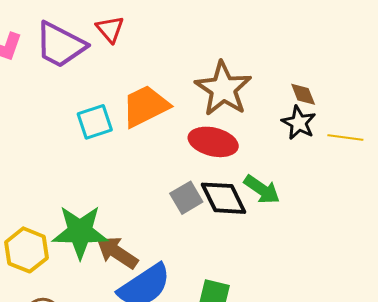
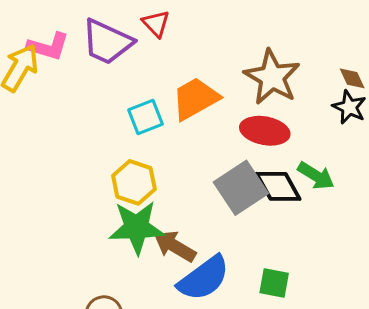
gray square: (186, 198) -> (241, 188), size x1.6
yellow hexagon: (27, 250) -> (134, 182), moved

